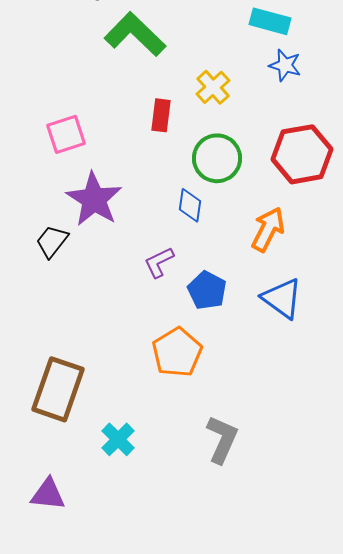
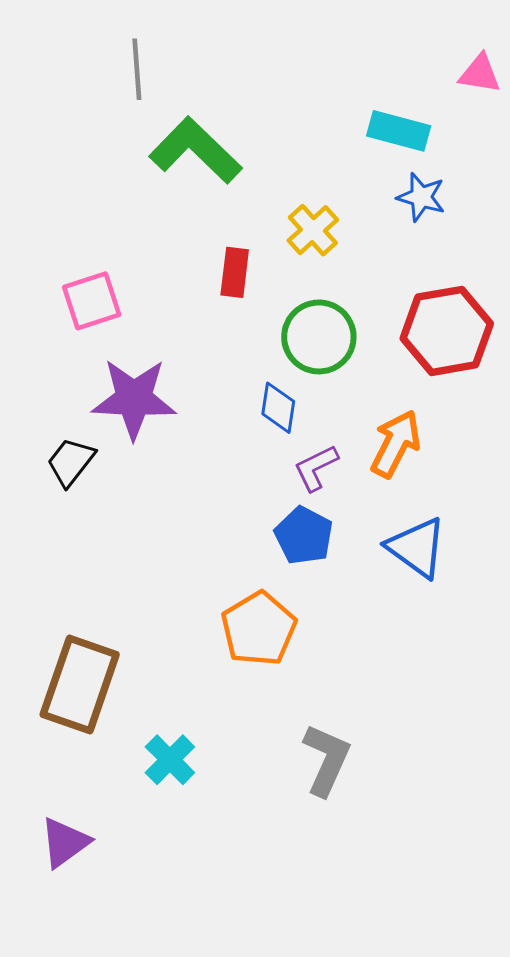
purple star: (94, 199) -> (134, 399), turned -30
purple L-shape: (159, 262) -> (316, 468), moved
purple triangle: (48, 494) -> (65, 842), turned -42

